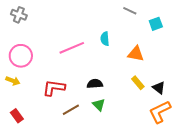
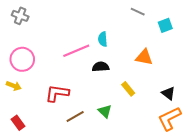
cyan semicircle: (105, 39) -> (103, 39), moved
yellow rectangle: (138, 83) -> (128, 89), moved
black semicircle: (95, 84) -> (101, 67), moved

